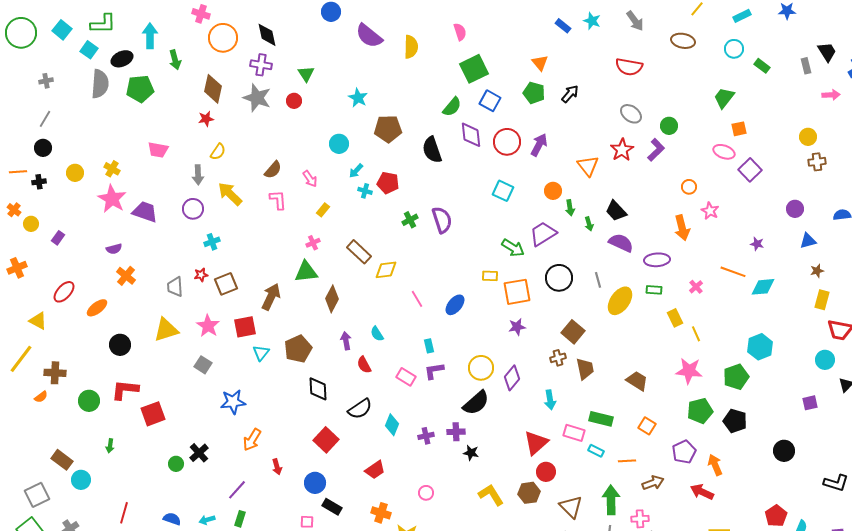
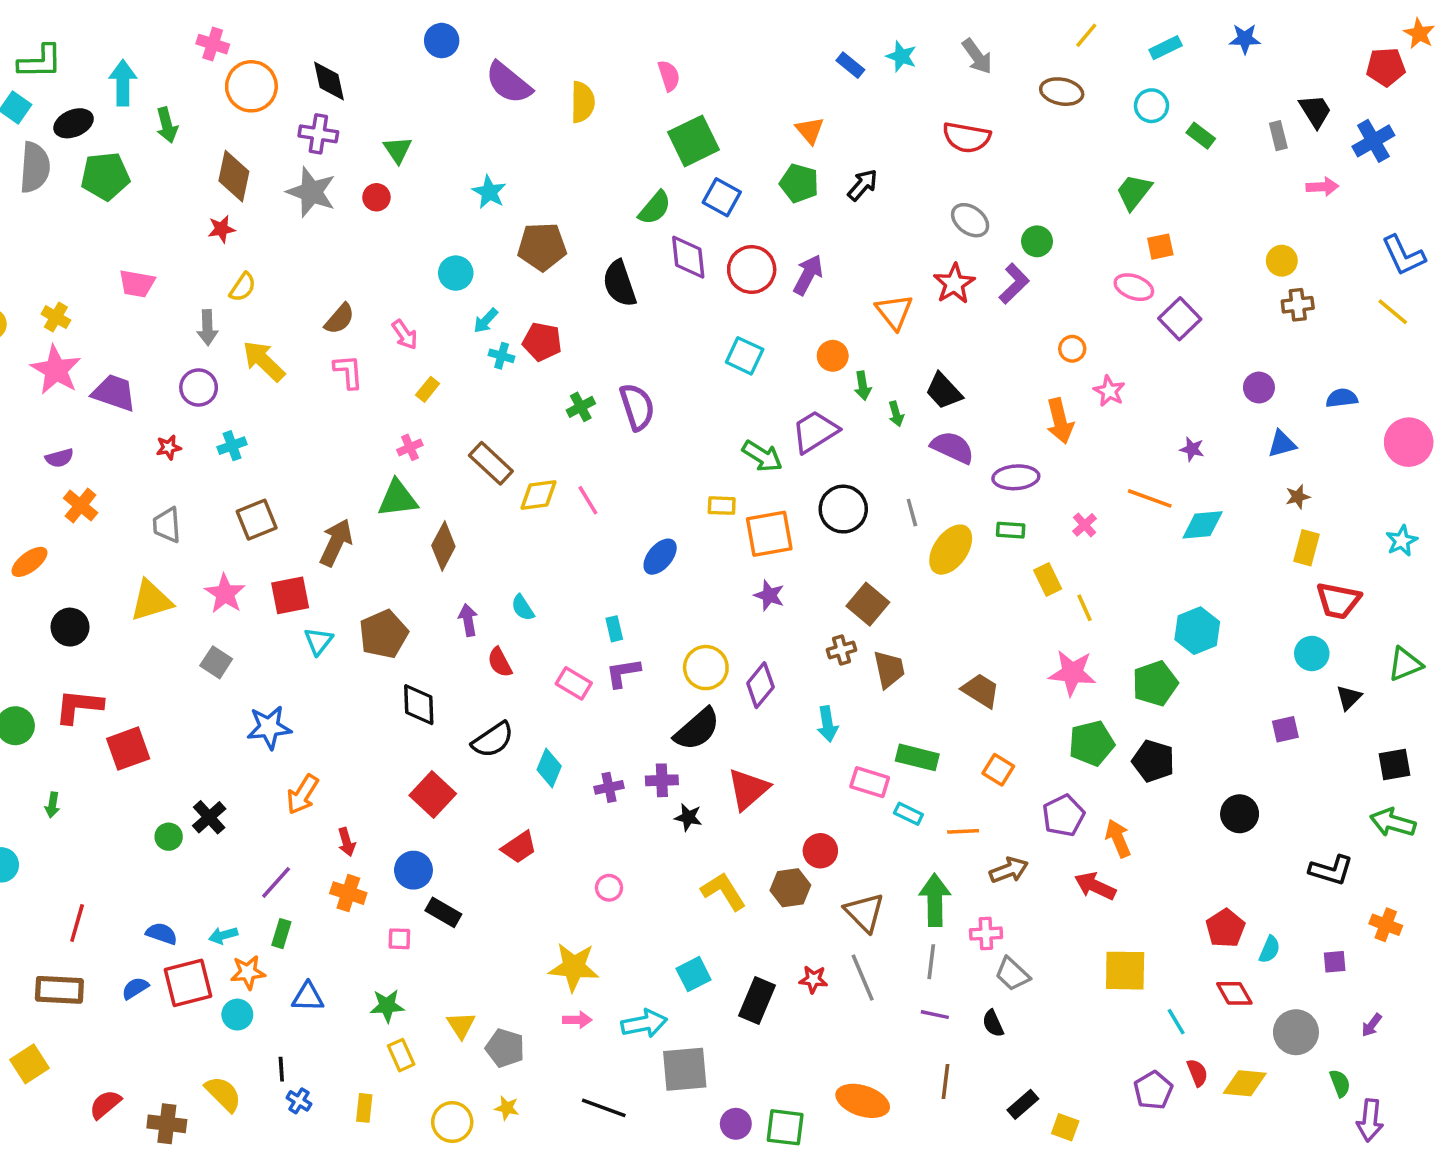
red star: (201, 275) -> (169, 447), moved
pink line: (417, 299) -> (588, 500), moved
purple star: (517, 327) -> (769, 595), turned 30
red triangle: (536, 443) -> (748, 789), moved
orange cross: (381, 513) -> (348, 893), moved

